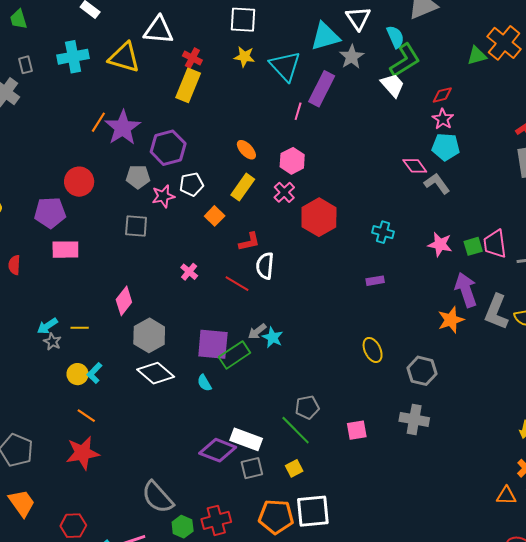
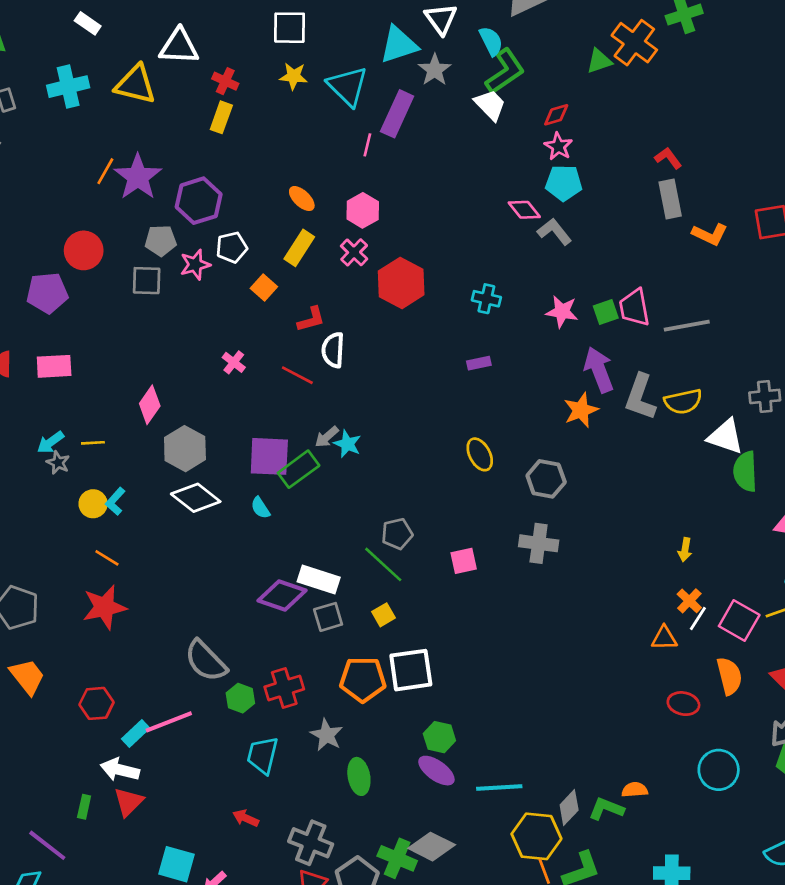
yellow rectangle: (188, 85) -> (221, 117), size x0.7
gray square: (136, 226) -> (147, 281), moved
pink rectangle: (65, 250) -> (54, 366), moved

